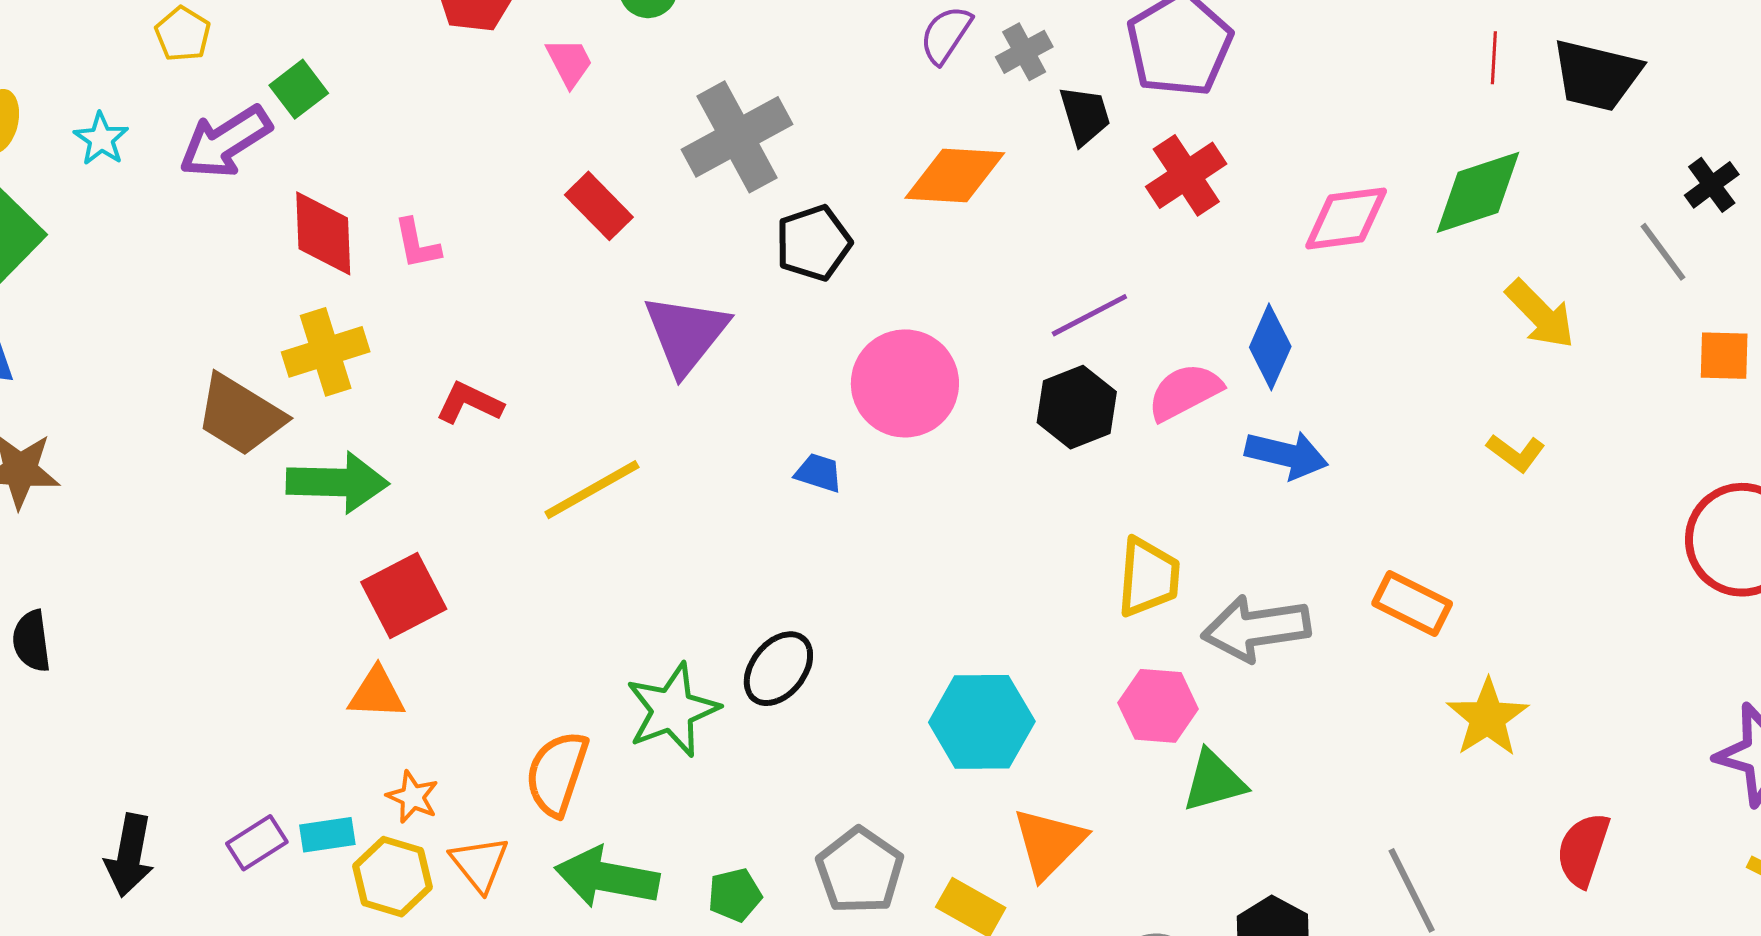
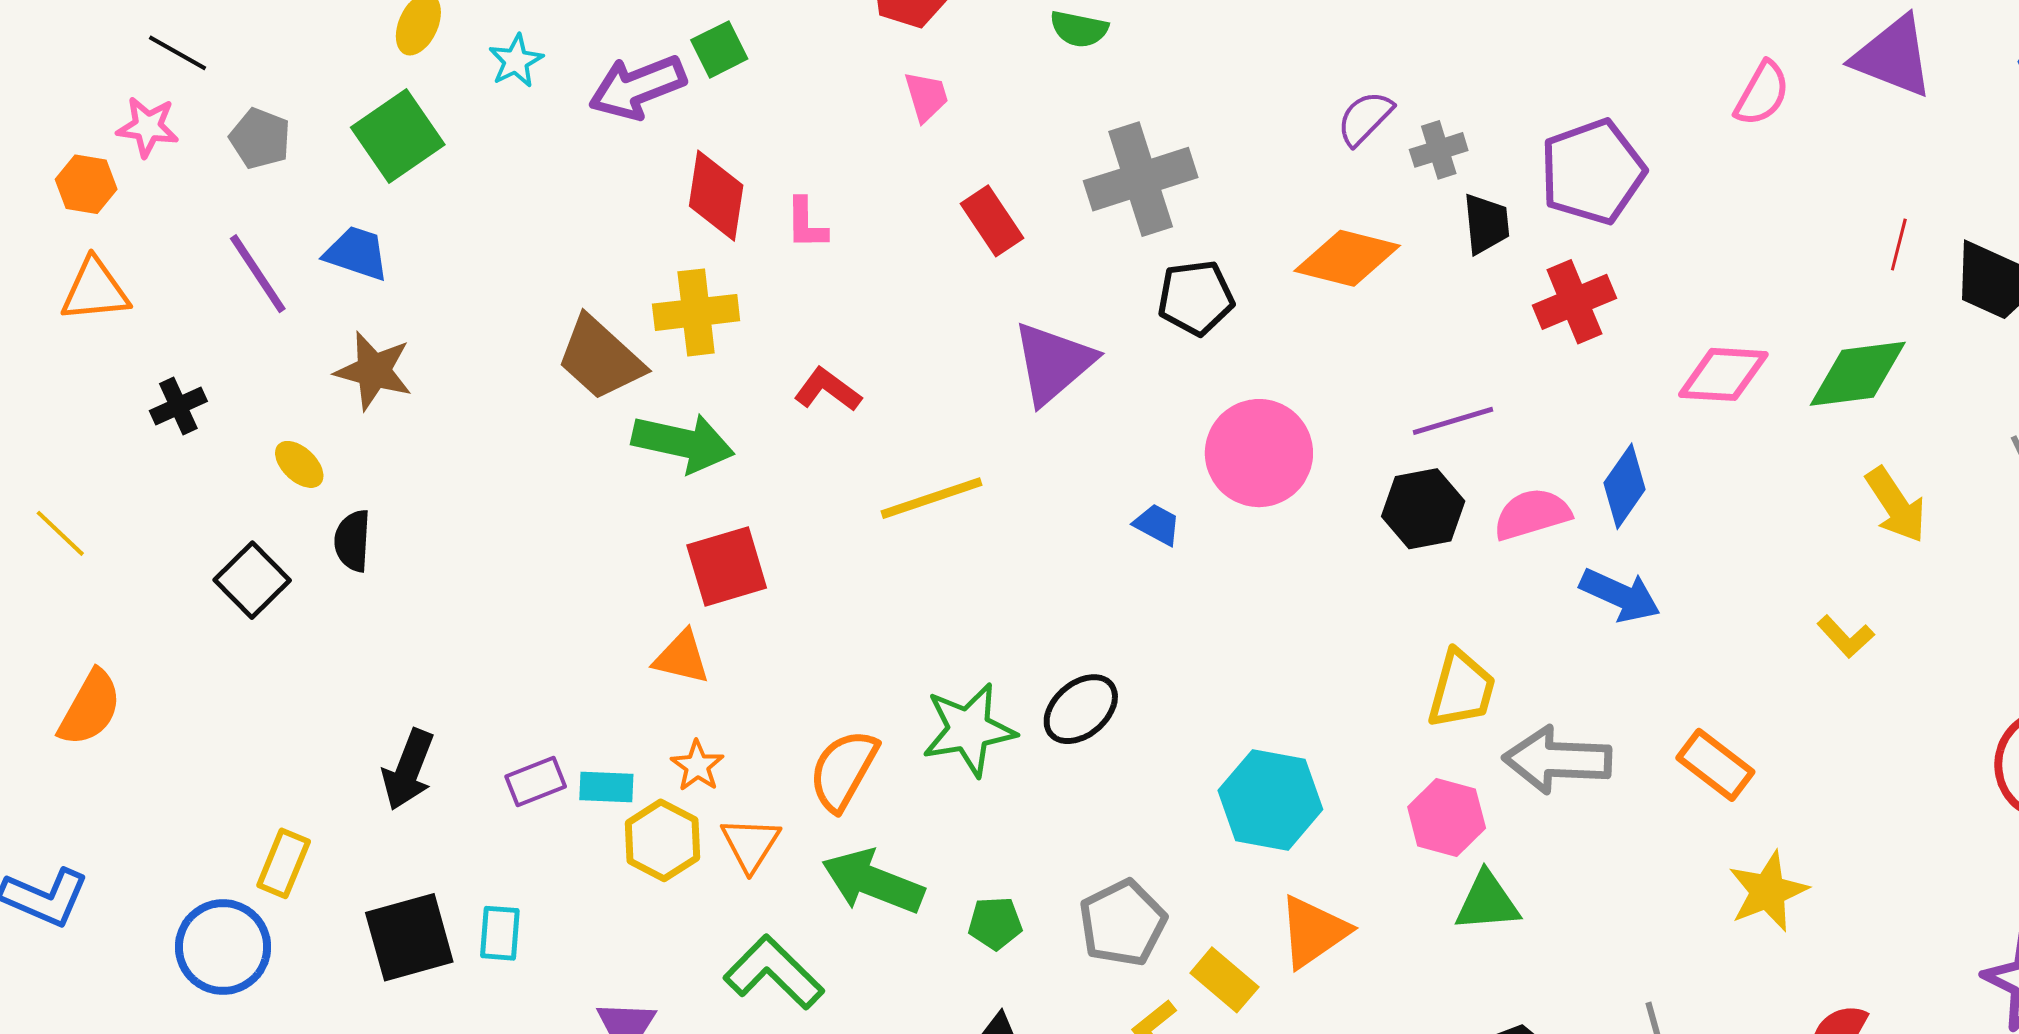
pink trapezoid: (569, 62) -> (926, 96), moved

